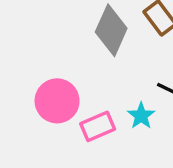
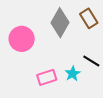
pink circle: (57, 101) -> (22, 39), moved

